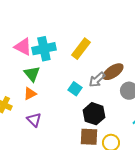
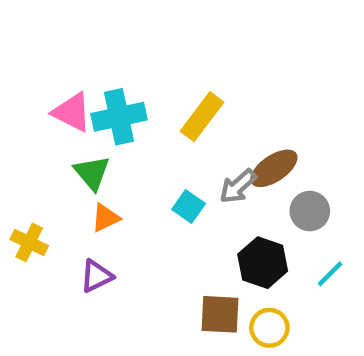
orange triangle: (30, 94) -> (106, 218), moved
black hexagon: (94, 114) -> (263, 263), moved
purple triangle: (34, 120) -> (97, 276), turned 49

